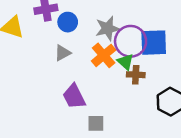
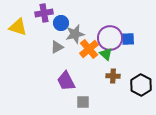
gray star: (107, 28) -> (75, 34), moved
blue square: (154, 43) -> (128, 39), size x0.6
brown cross: (136, 75) -> (113, 76), moved

